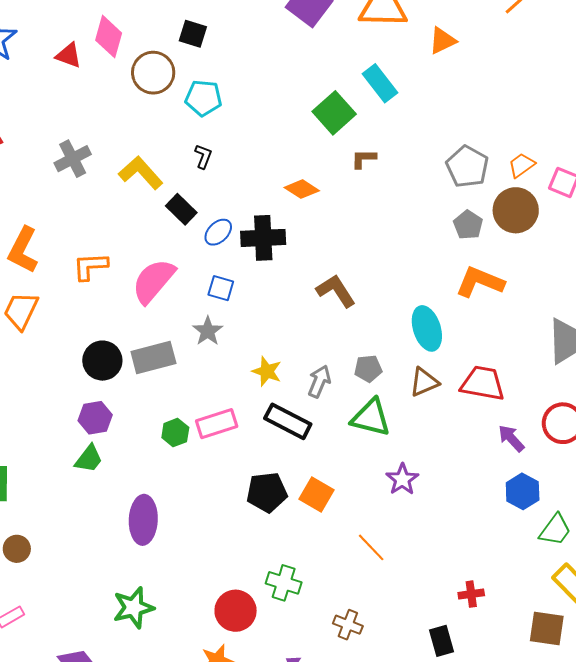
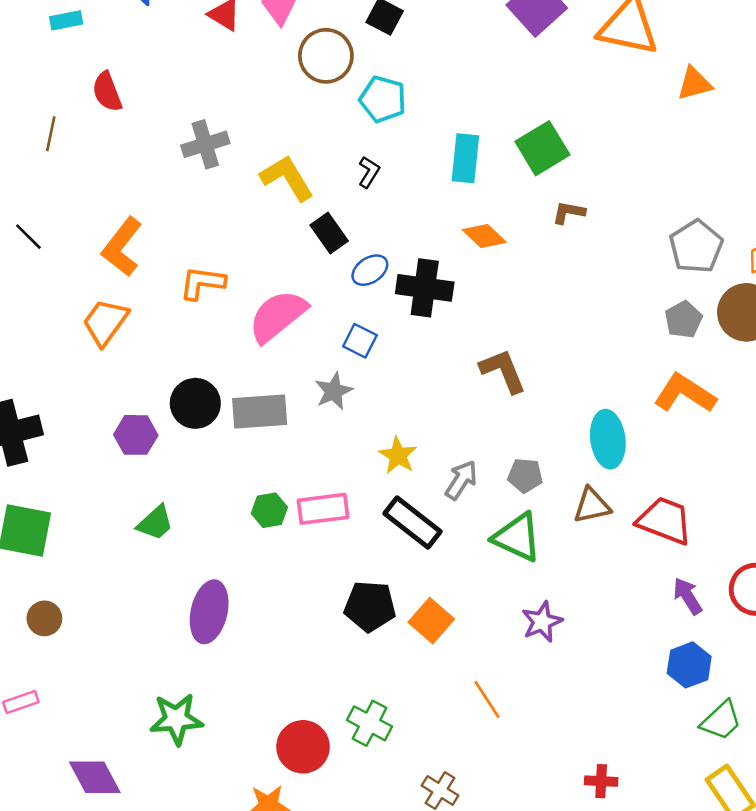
cyan rectangle: (380, 83) -> (465, 158), moved, turned 33
purple hexagon: (95, 418) -> (136, 435), moved

